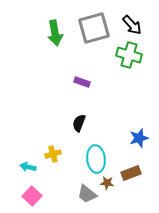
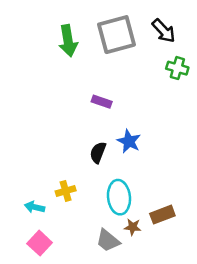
green cross: (129, 55) -> (177, 68), moved, size x0.7
blue star: (139, 138) -> (129, 141), moved, turned -30

